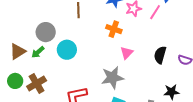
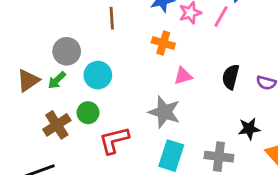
pink triangle: (127, 53) -> (183, 76), turned 32
gray star: (112, 78) -> (164, 112), turned 30
green circle: (15, 81) -> (88, 113), moved

